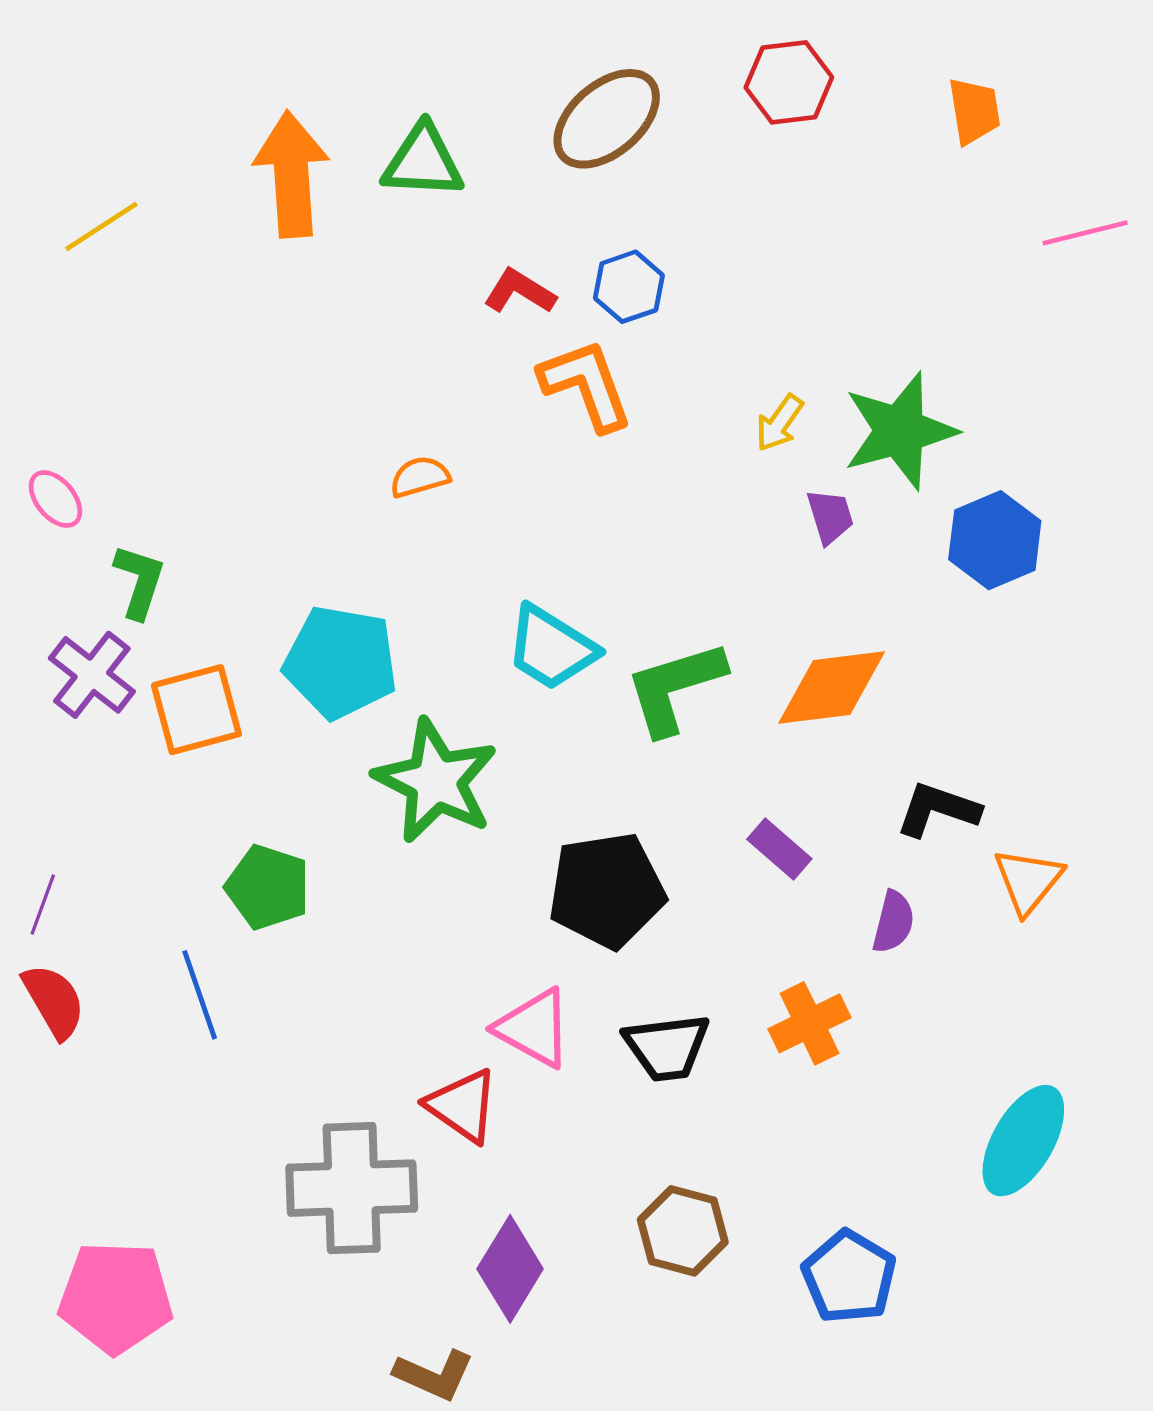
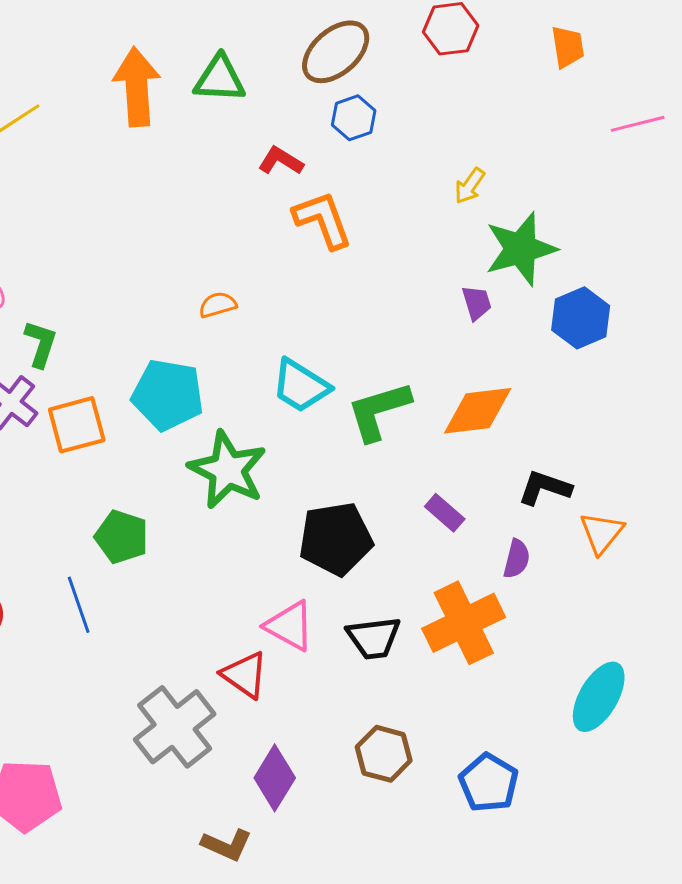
blue hexagon: (629, 287) -> (354, 118), moved
yellow arrow: (779, 423) -> (470, 186), moved
orange semicircle: (420, 477) -> (218, 305), moved
orange cross: (809, 1023) -> (464, 623), size x1.6
gray cross: (352, 1188) -> (175, 727), turned -36

